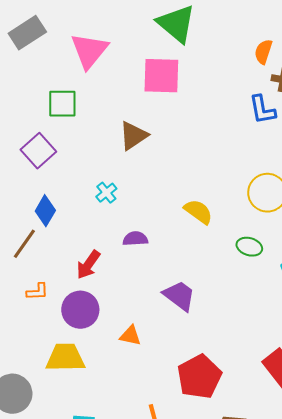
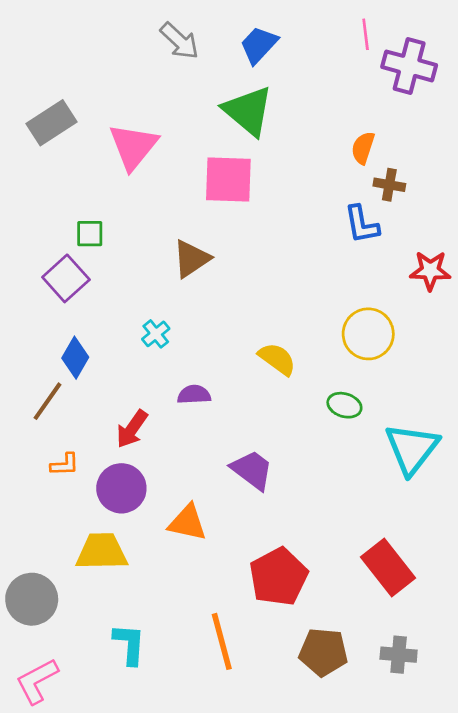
green square: (62, 104) -> (90, 234), moved, size x0.7
orange triangle: (130, 336) -> (187, 523), size x1.4

